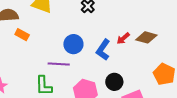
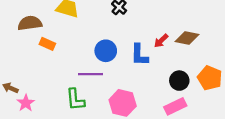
blue L-shape: (103, 50) -> (139, 55), turned -30
black circle: (114, 82) -> (179, 81), moved

